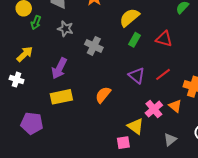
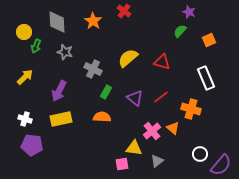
yellow semicircle: (129, 17) -> (128, 58), moved
green rectangle: (135, 40) -> (106, 92), moved
white cross: (17, 80) -> (25, 119), moved
orange semicircle: (103, 95) -> (102, 117), turned 54
yellow triangle: (136, 126) -> (134, 148), turned -30
gray triangle: (170, 140) -> (157, 161), moved

